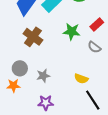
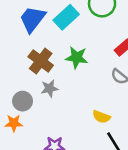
green star: (72, 32) -> (77, 58), moved
gray star: (43, 76) -> (49, 88), moved

